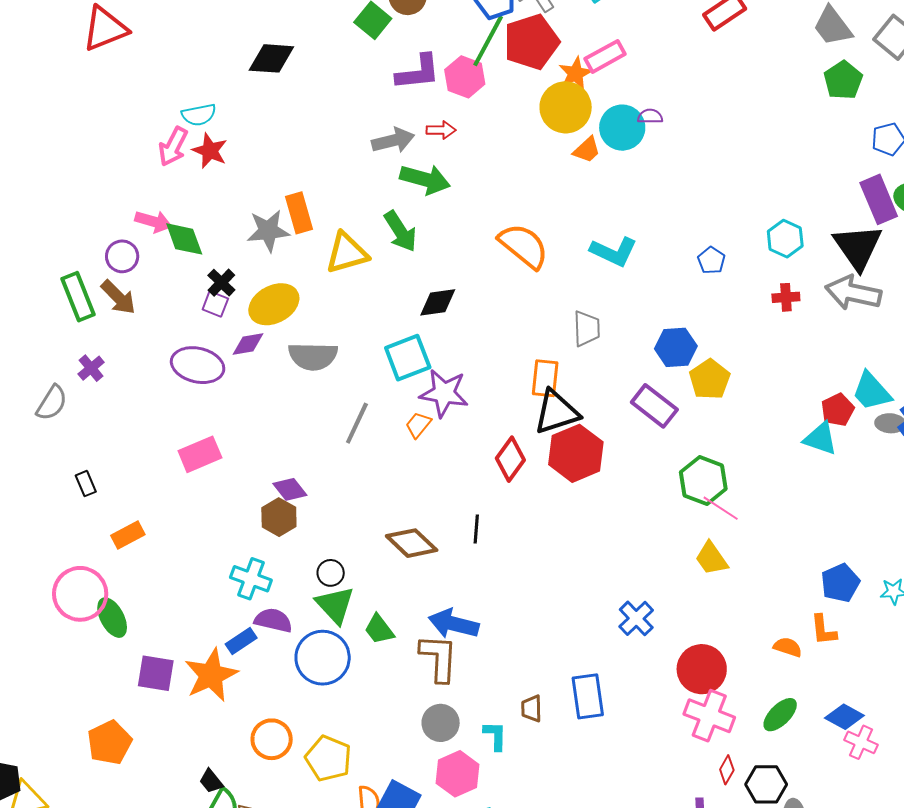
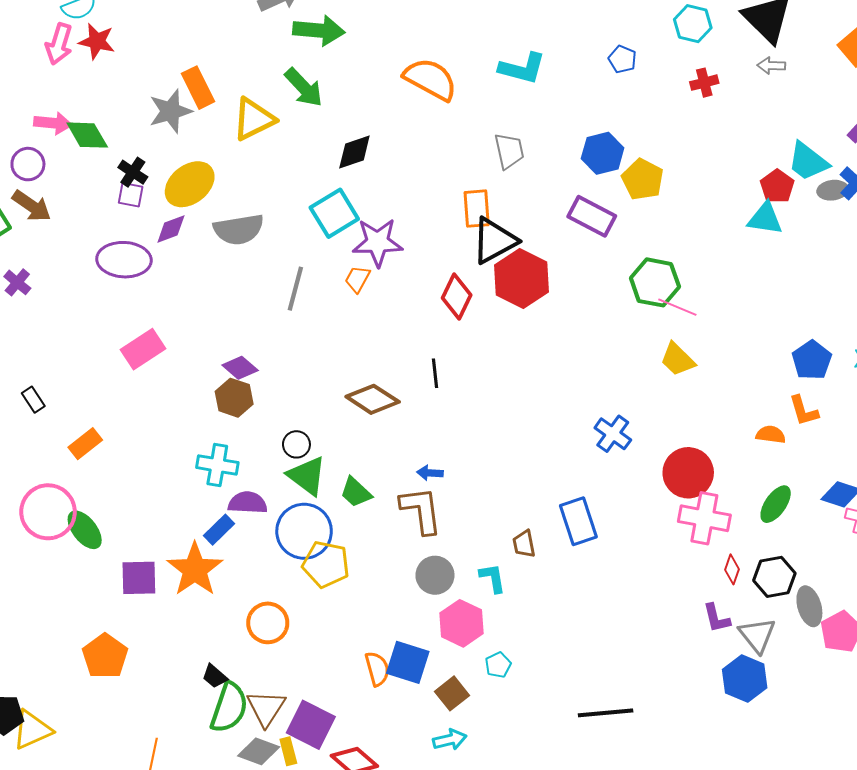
gray arrow: (853, 293) -> (771, 66), size x0.5
blue arrow: (454, 624) -> (430, 473), size x0.5
yellow pentagon: (328, 758) -> (326, 564), moved

